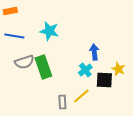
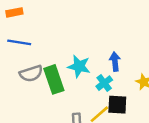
cyan star: (49, 31) -> (79, 66), moved
black square: (104, 80) -> (117, 105), moved

